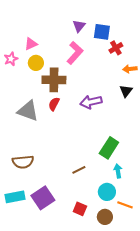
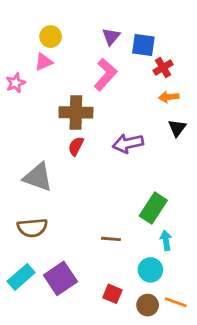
yellow circle: (36, 63) -> (51, 37), moved
orange arrow: (130, 69) -> (169, 97), moved
gray triangle: (28, 111) -> (38, 177), moved
brown line: (79, 170) -> (111, 239), turned 32
cyan rectangle: (15, 197) -> (21, 277), turned -30
orange line: (125, 205) -> (176, 302), moved

